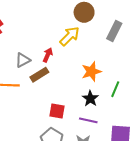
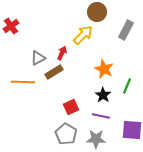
orange star: (91, 72) -> (104, 69), turned -30
red square: (57, 111) -> (71, 107), turned -35

